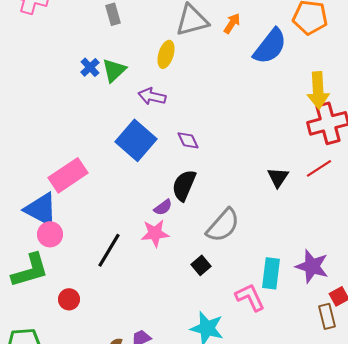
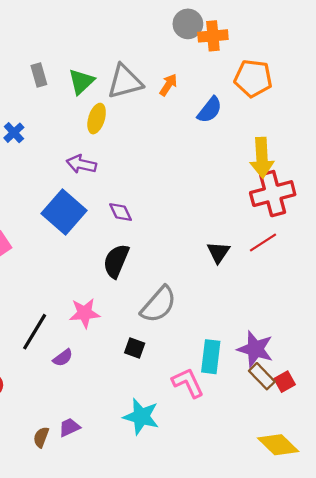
blue semicircle: (270, 46) -> (210, 110), size x0.7
green triangle: (114, 70) -> (81, 82), moved
purple semicircle: (163, 207) -> (63, 358), moved
black square: (201, 265) -> (135, 348), turned -30
brown rectangle: (327, 316) -> (262, 376), moved, turned -30

